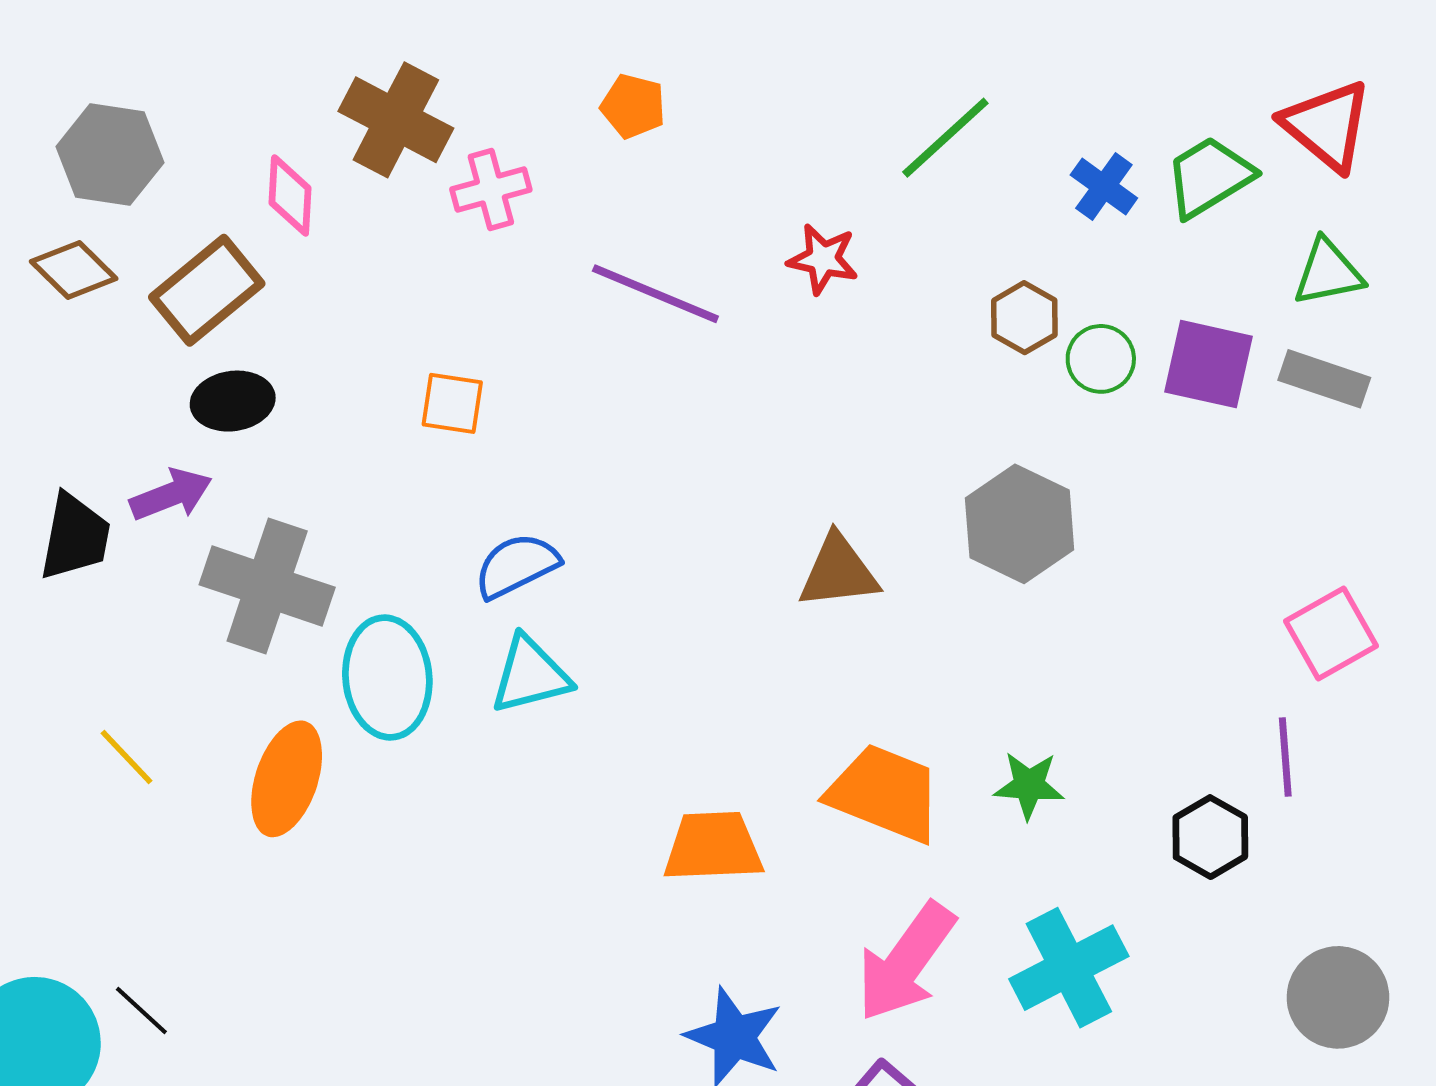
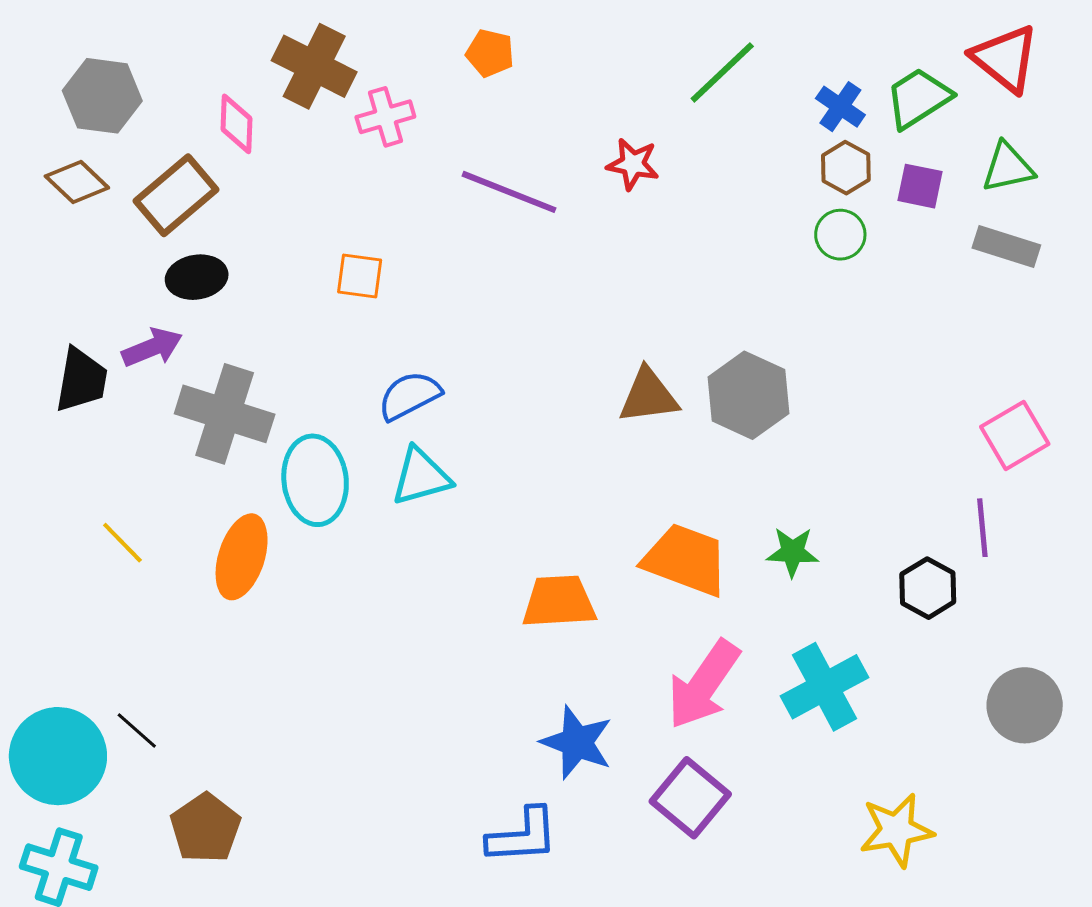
brown hexagon: (1024, 318) -> (846, 168), moved
purple square: (1209, 364) -> (920, 186), moved, size x0.7
gray hexagon: (1020, 524) -> (748, 395), moved

